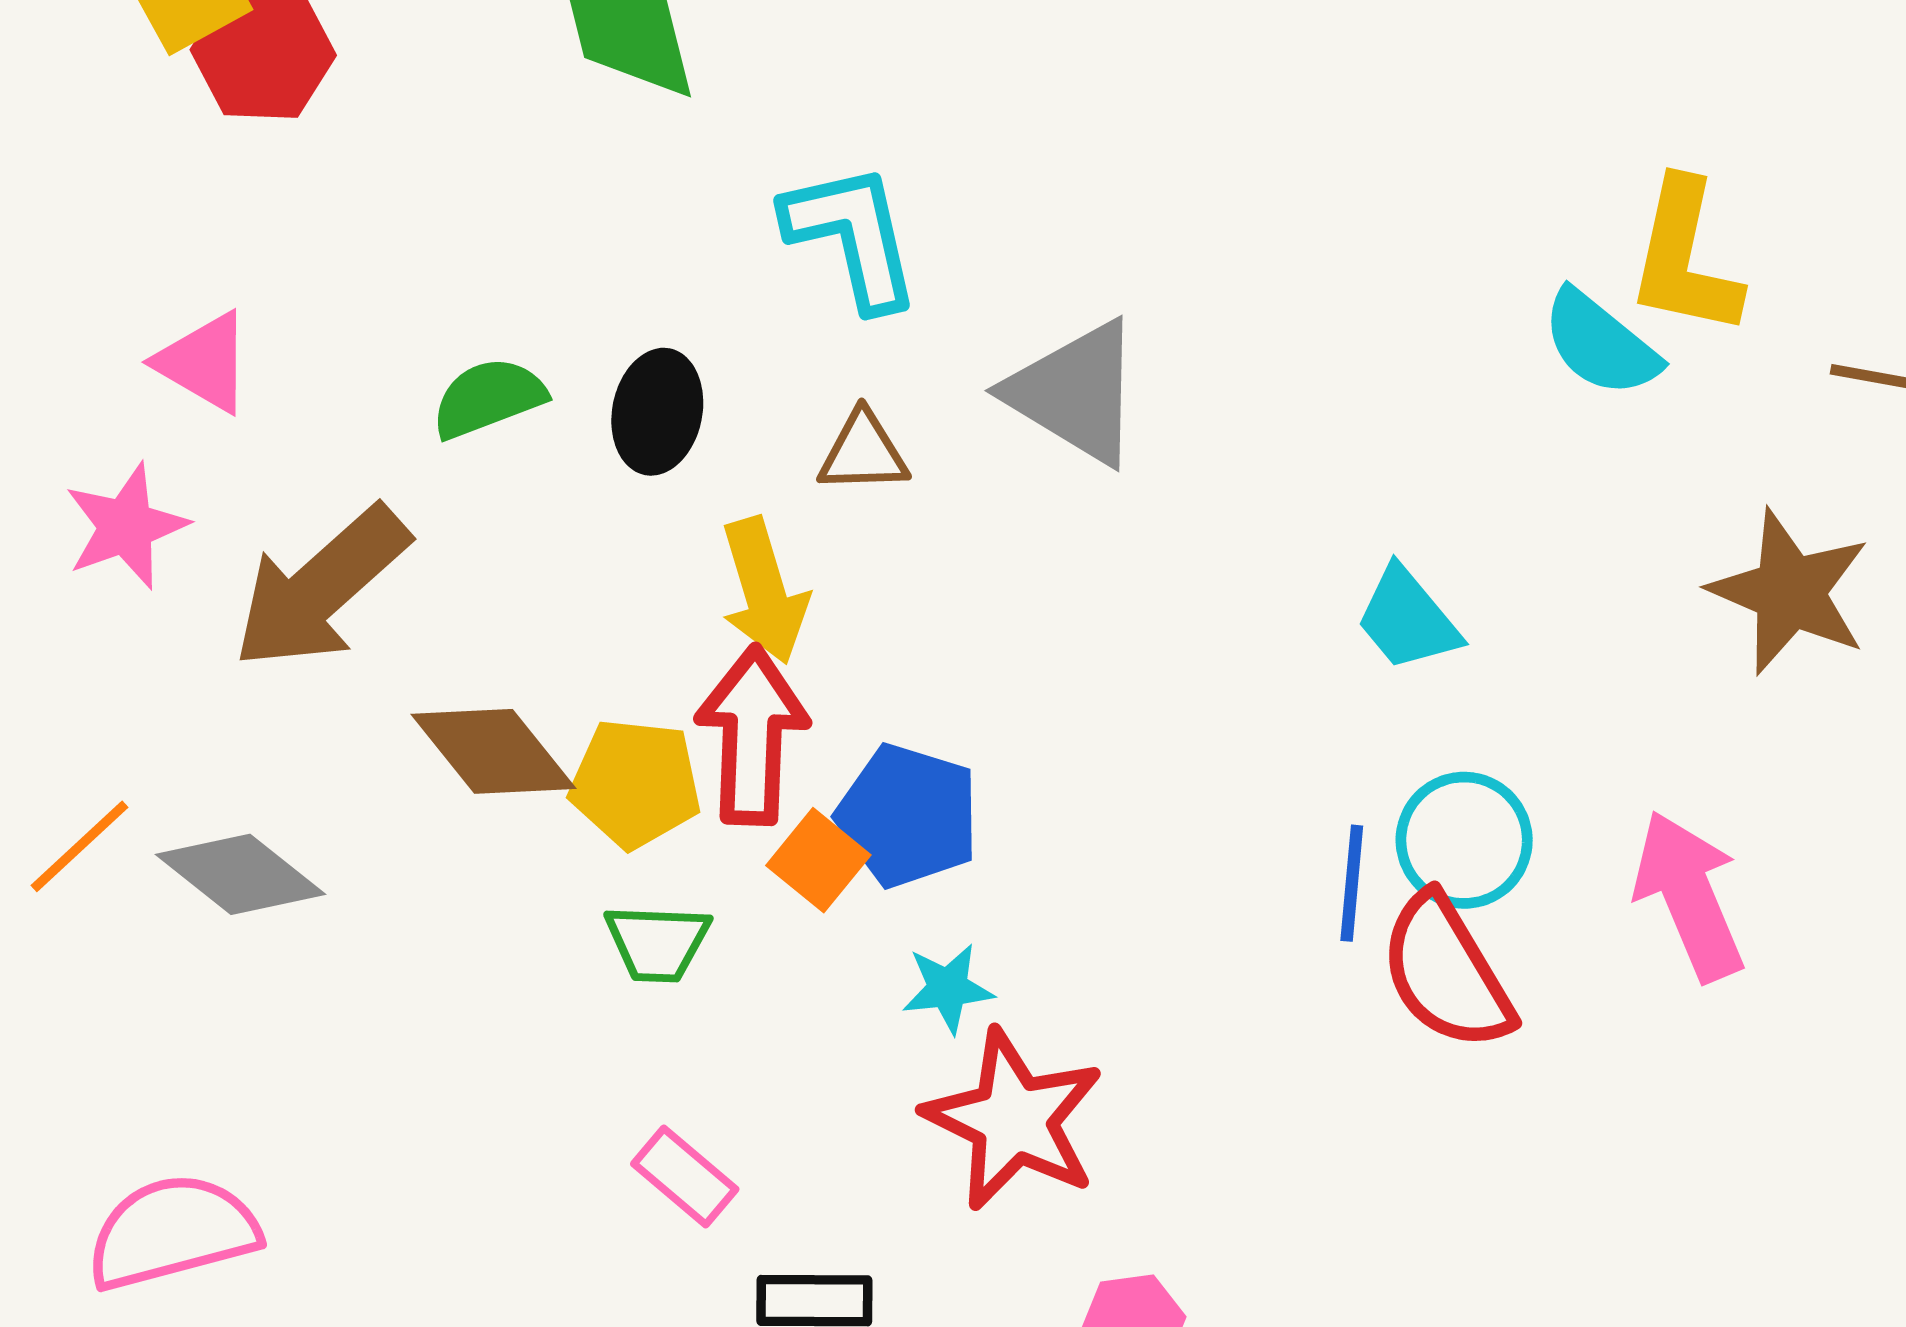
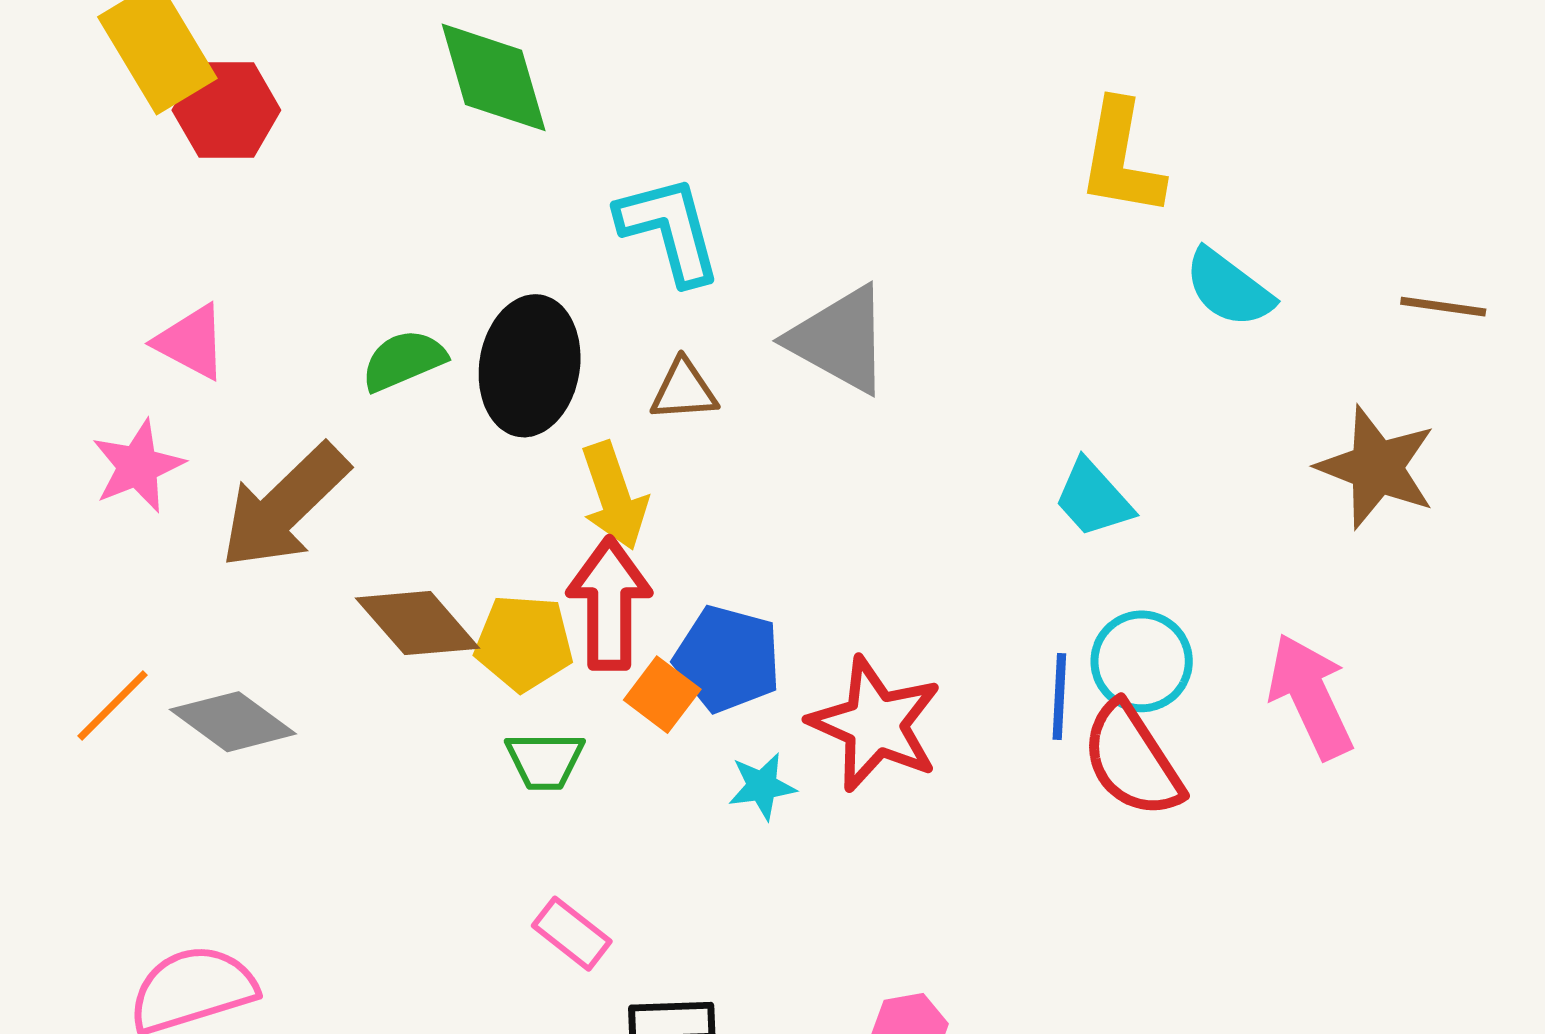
yellow L-shape: (1685, 258) -> (1121, 158), moved
black ellipse: (657, 412) -> (530, 366), size x1.5
red star: (1014, 1120) -> (875, 724), moved

